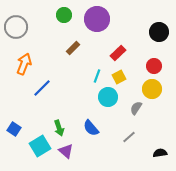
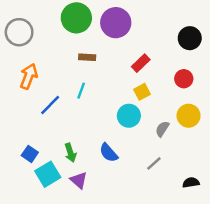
green circle: (64, 15) -> (76, 18), size x1.6
brown rectangle: (73, 48) -> (87, 57), turned 48
cyan line: (97, 76) -> (81, 91), moved
yellow circle: (152, 89) -> (189, 116), moved
blue square: (14, 129) -> (30, 154), moved

